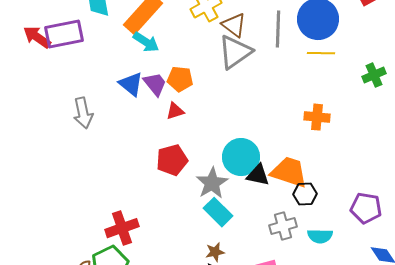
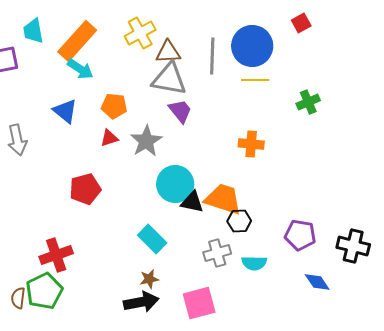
brown triangle: (234, 25) -> (168, 52), turned -40
gray triangle: (235, 52) -> (169, 79), turned 45
purple trapezoid: (155, 84) -> (180, 111), moved
red pentagon: (172, 160) -> (85, 189), moved
gray star: (212, 183) -> (146, 141), moved

